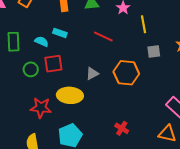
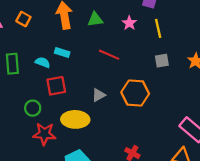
yellow line: (143, 24) -> (158, 28), moved
gray square: (154, 51) -> (162, 61), moved
green circle: (31, 69) -> (33, 108), moved

